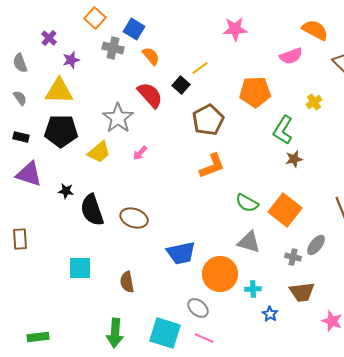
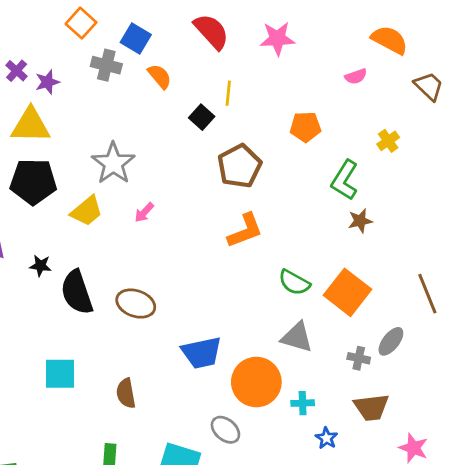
purple cross: (49, 38) -> (17, 71), moved
pink semicircle: (291, 56) -> (356, 76), size x0.7
yellow line: (200, 68) -> (228, 93), turned -48
orange pentagon: (255, 92) -> (305, 127), size x0.7
red semicircle: (150, 95) -> (211, 31), moved

